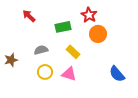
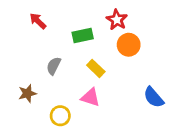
gray semicircle: (41, 50) -> (54, 66), turned -48
brown star: (11, 60) -> (27, 93), moved
yellow circle: (45, 72) -> (60, 116), moved

